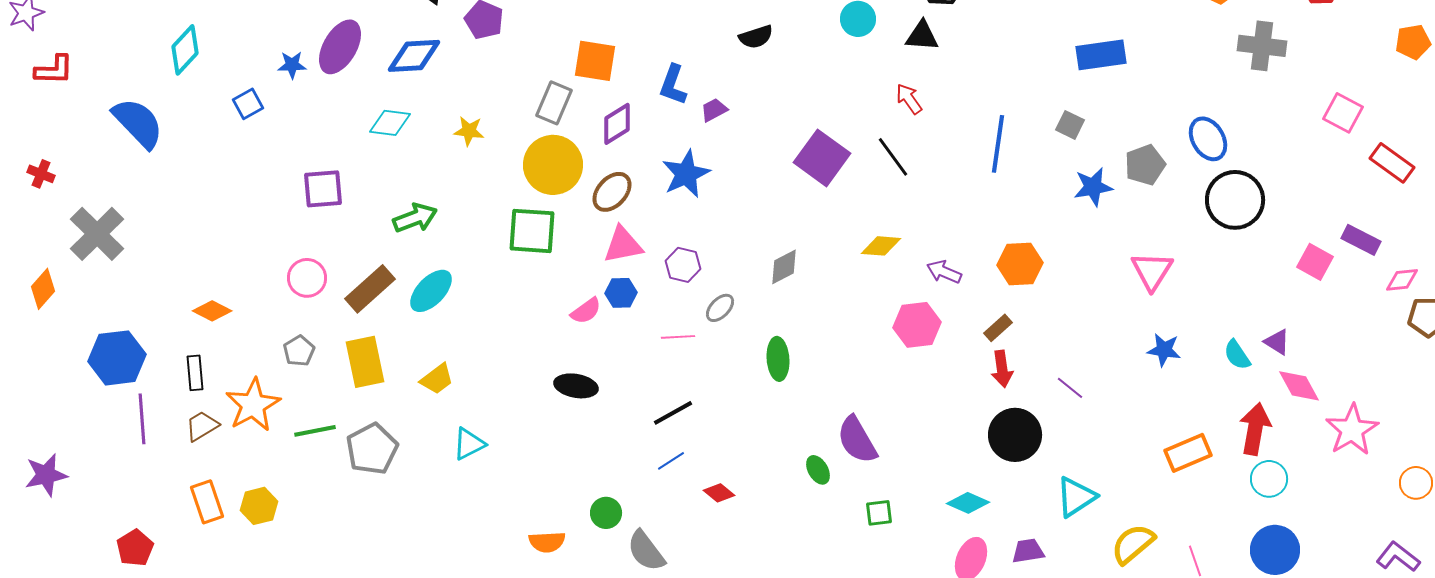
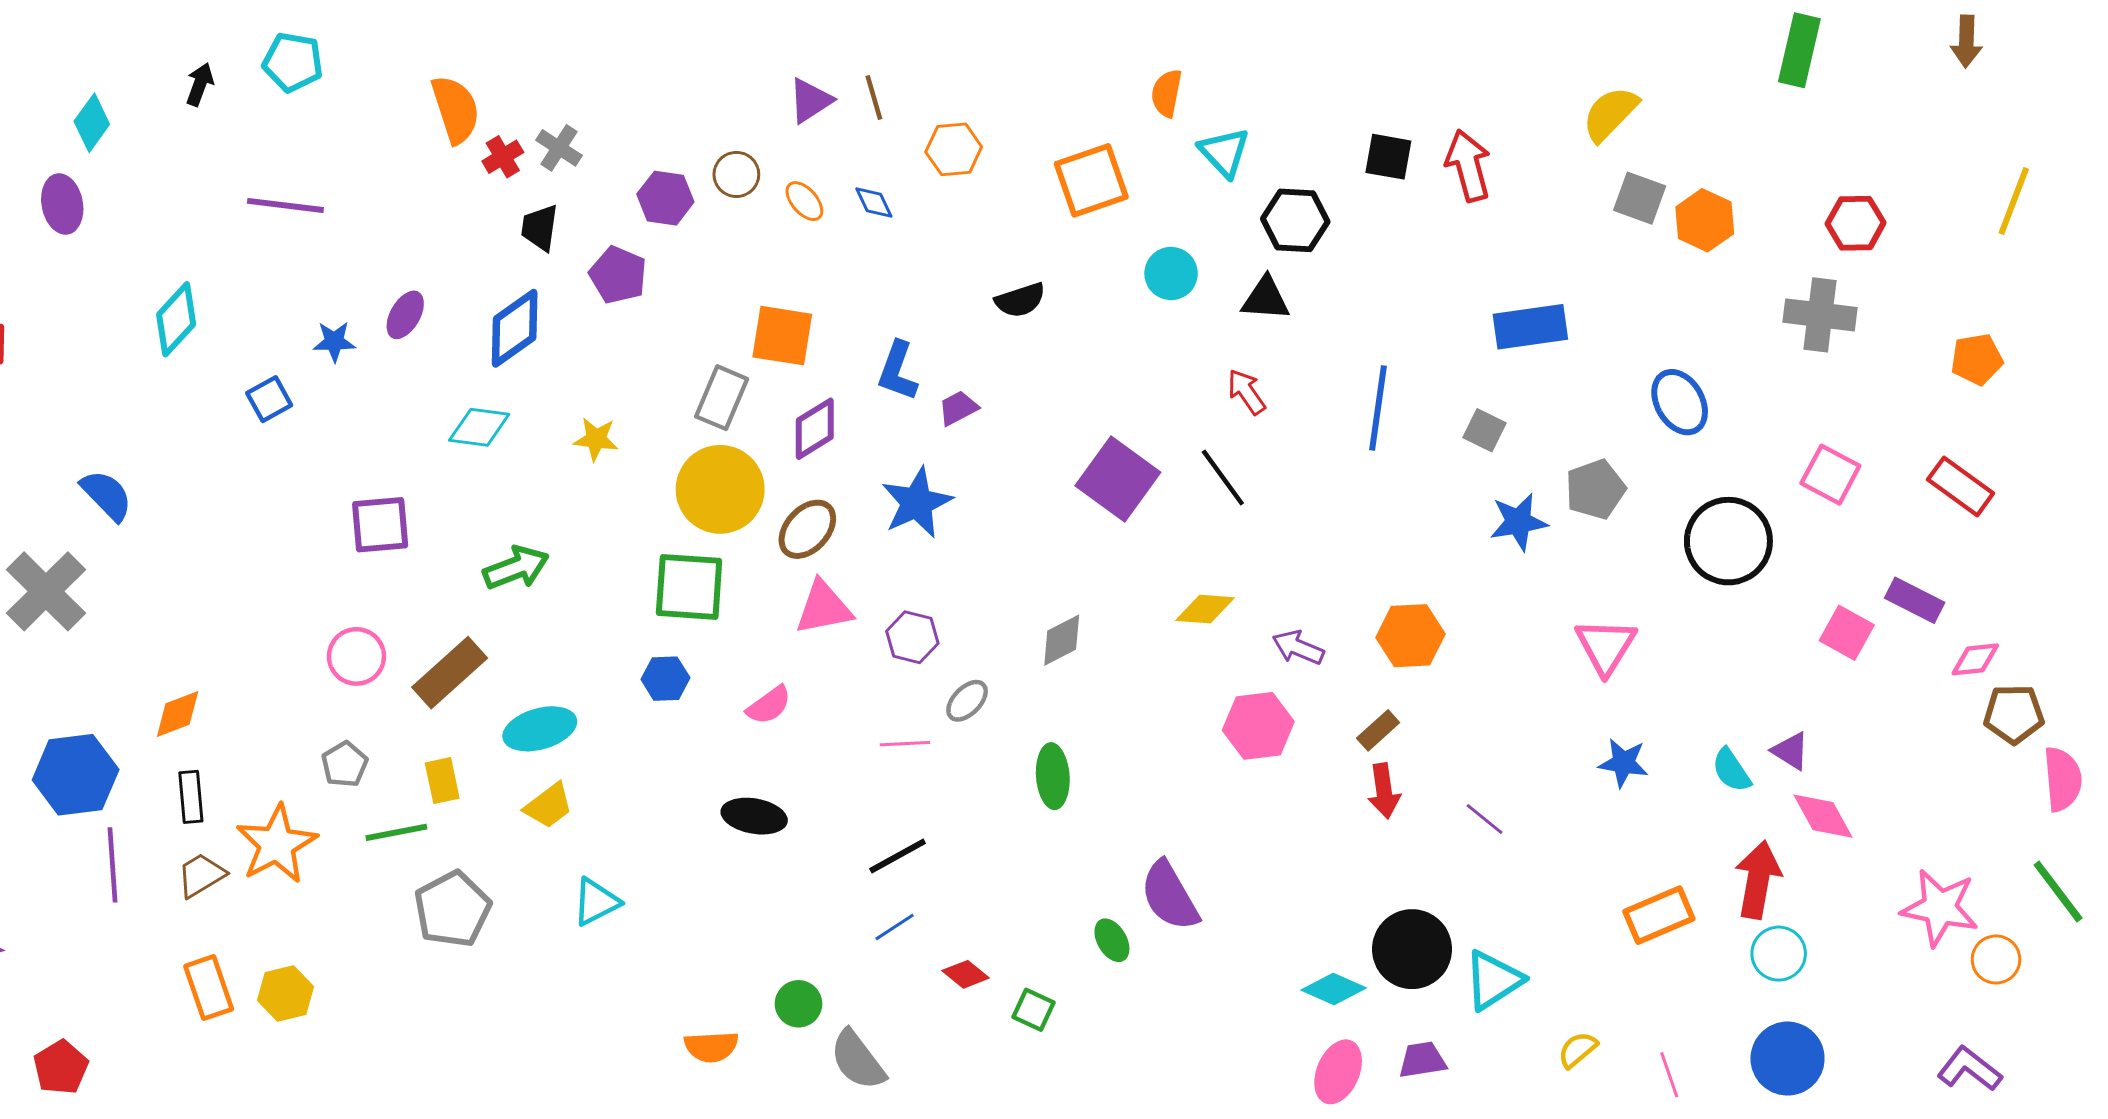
orange pentagon: (1413, 42) -> (1977, 359), moved
gray cross: (1262, 46) -> (1820, 315), moved
purple ellipse: (340, 47) -> (405, 315), size x0.6
blue diamond: (414, 56) -> (515, 328), turned -32
pink square: (1343, 113) -> (1830, 475), moved
blue semicircle: (138, 123) -> (107, 495), moved, size x0.7
blue ellipse: (1208, 139) -> (1680, 402), moved
blue line: (998, 144) -> (1378, 408), moved
cyan ellipse: (431, 291) -> (540, 729), moved, turned 30
blue hexagon: (621, 293) -> (665, 679), moved
orange diamond: (212, 311) -> (178, 714), moved, turned -48
yellow rectangle: (365, 362) -> (442, 781), size x0.6
pink star: (1352, 430) -> (1940, 908), moved, turned -30
green line: (315, 431) -> (396, 832), moved
black circle: (1015, 435) -> (1412, 949), moved
green square: (879, 513) -> (1034, 1010), moved, turned 32
yellow semicircle: (1133, 544) -> (1578, 1050), size x0.6
red pentagon: (135, 548) -> (61, 1067), moved

